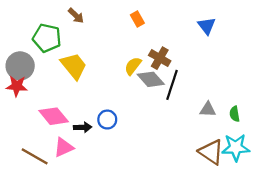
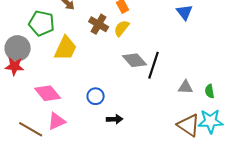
brown cross: (160, 58) -> (99, 24), moved
yellow trapezoid: (74, 66) -> (66, 48), turned 64
yellow semicircle: (133, 66) -> (122, 28), moved
black arrow: (83, 127) -> (115, 119), moved

